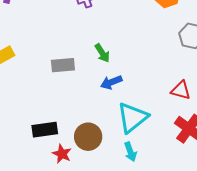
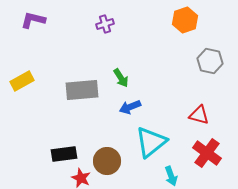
gray rectangle: (63, 65) -> (82, 90), size x1.4
cyan arrow: (130, 152) -> (171, 176), moved

